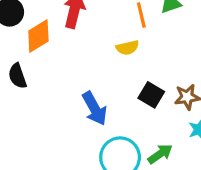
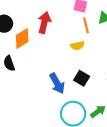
black square: (151, 95) -> (82, 78), moved

